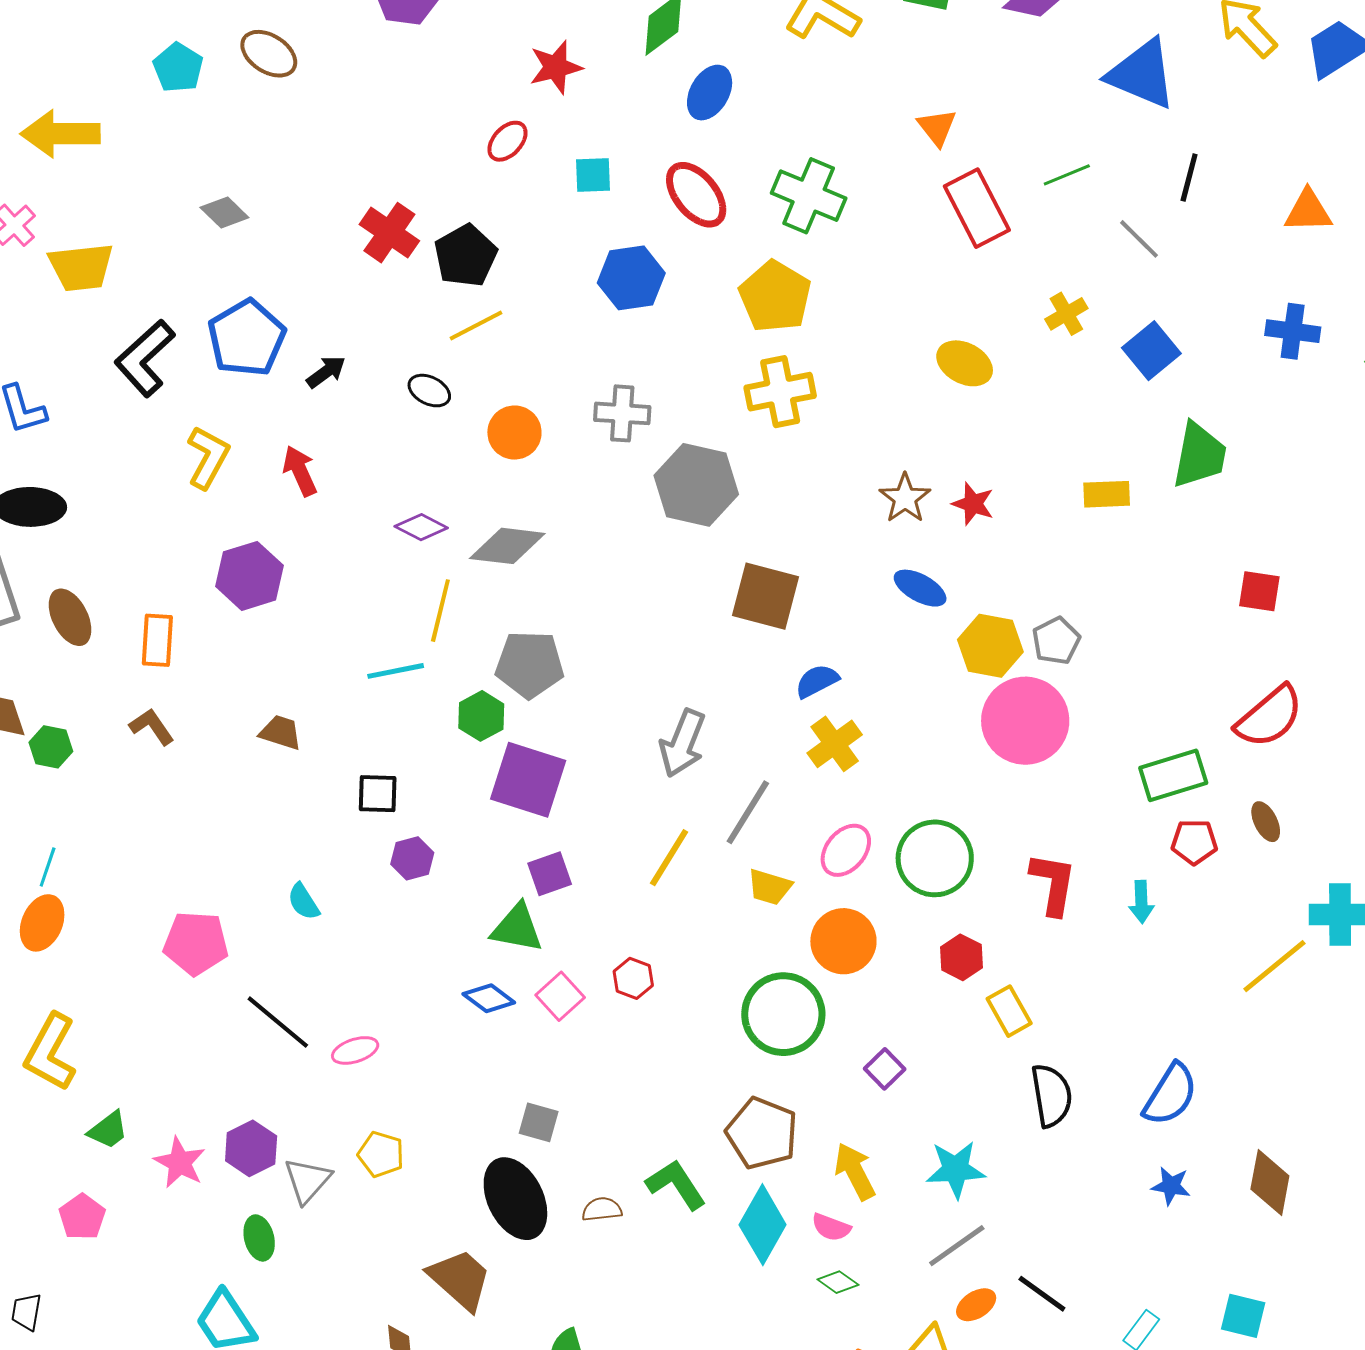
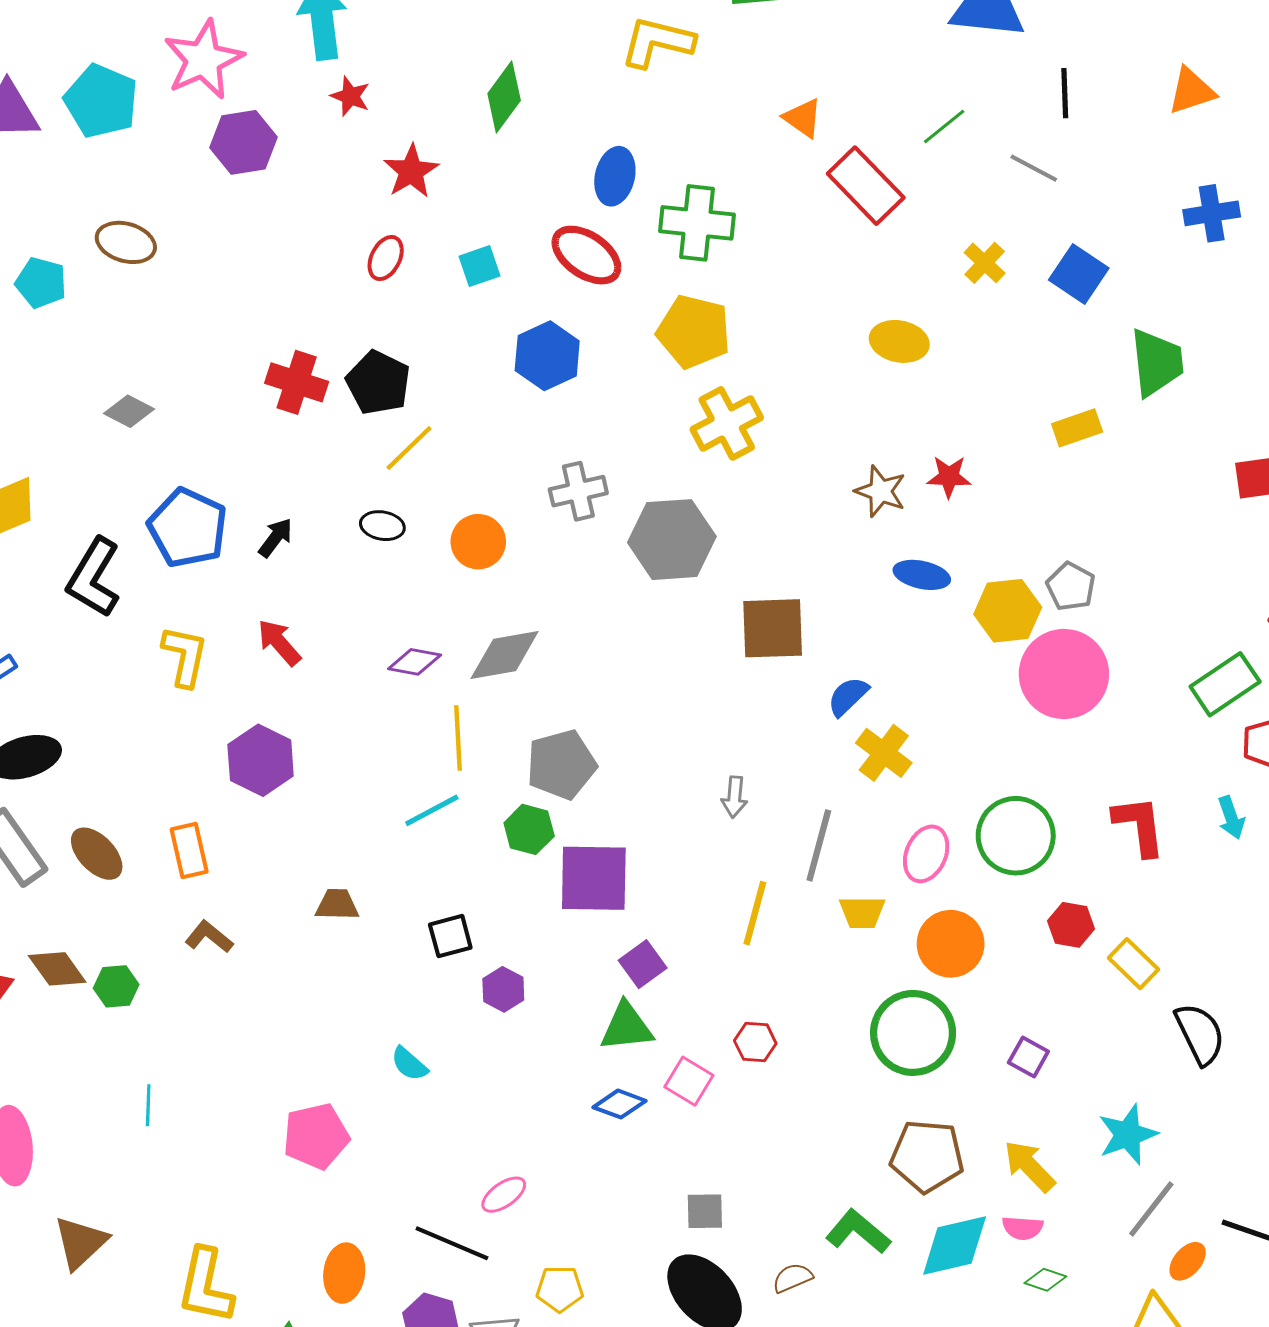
blue ellipse: (710, 93) -> (615, 176), moved
gray arrow: (683, 743) -> (734, 797), size x0.6
orange ellipse: (42, 923) -> (344, 1273), moved
black line: (278, 1022) -> (452, 1243), moved
cyan diamond: (763, 1225) -> (955, 1246), turned 64

